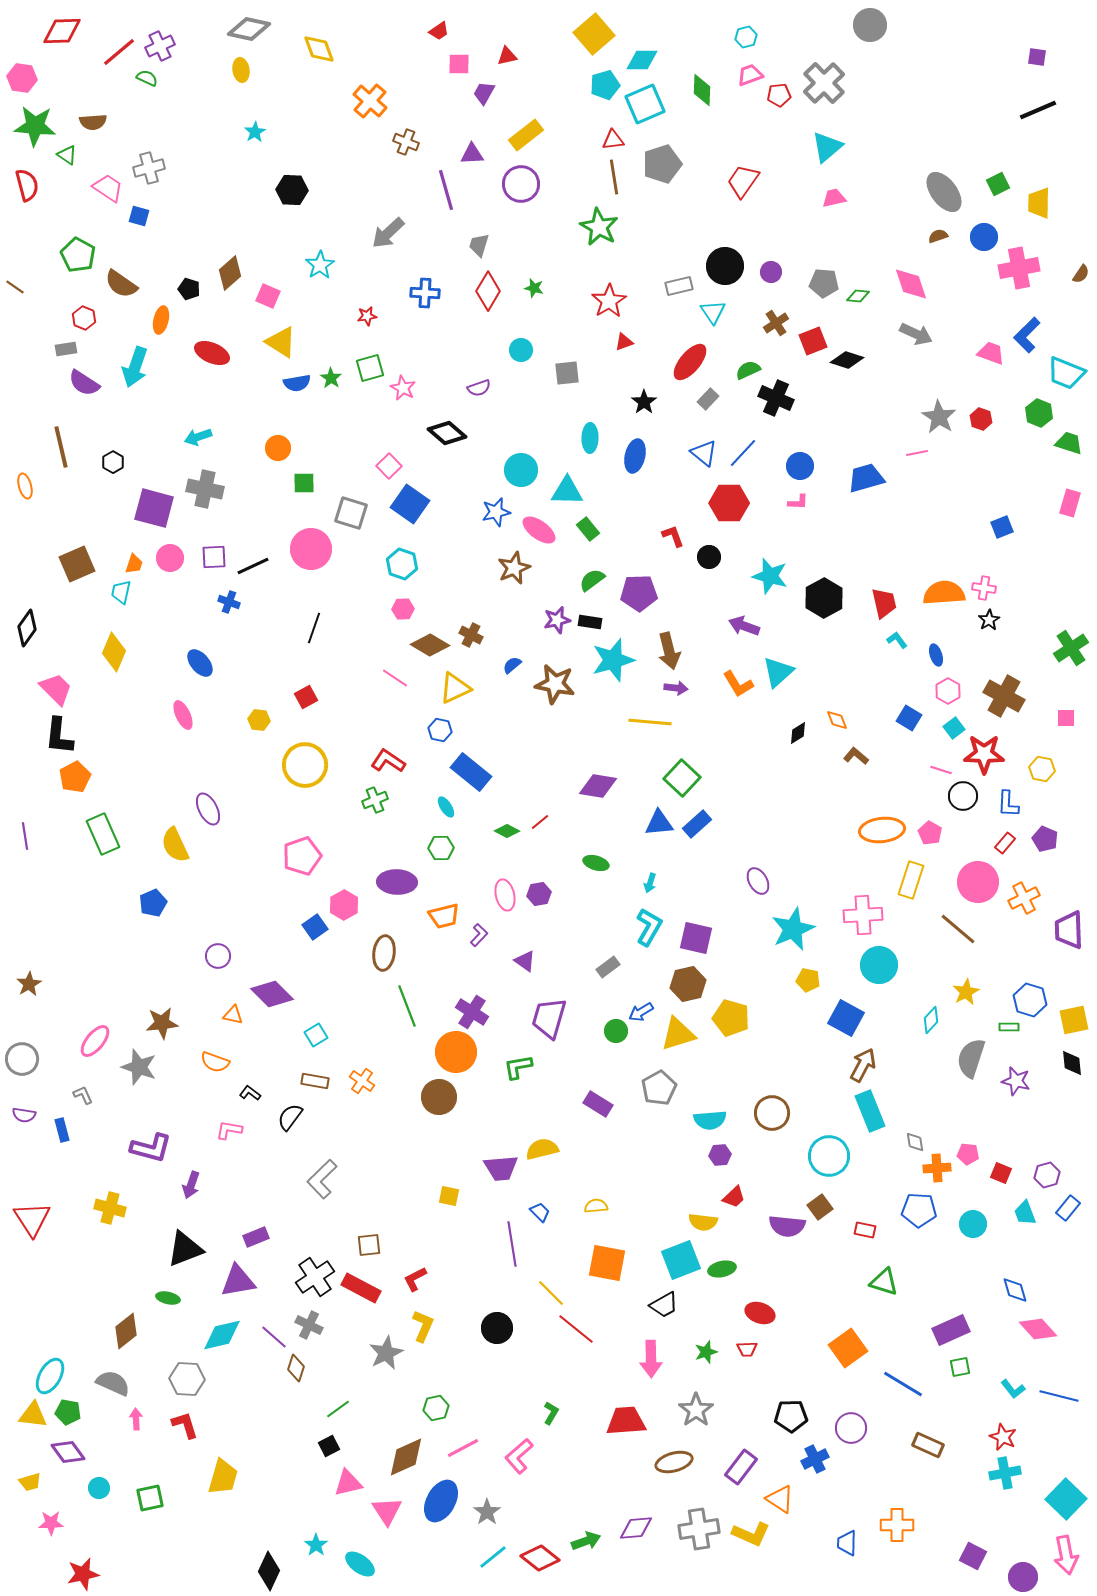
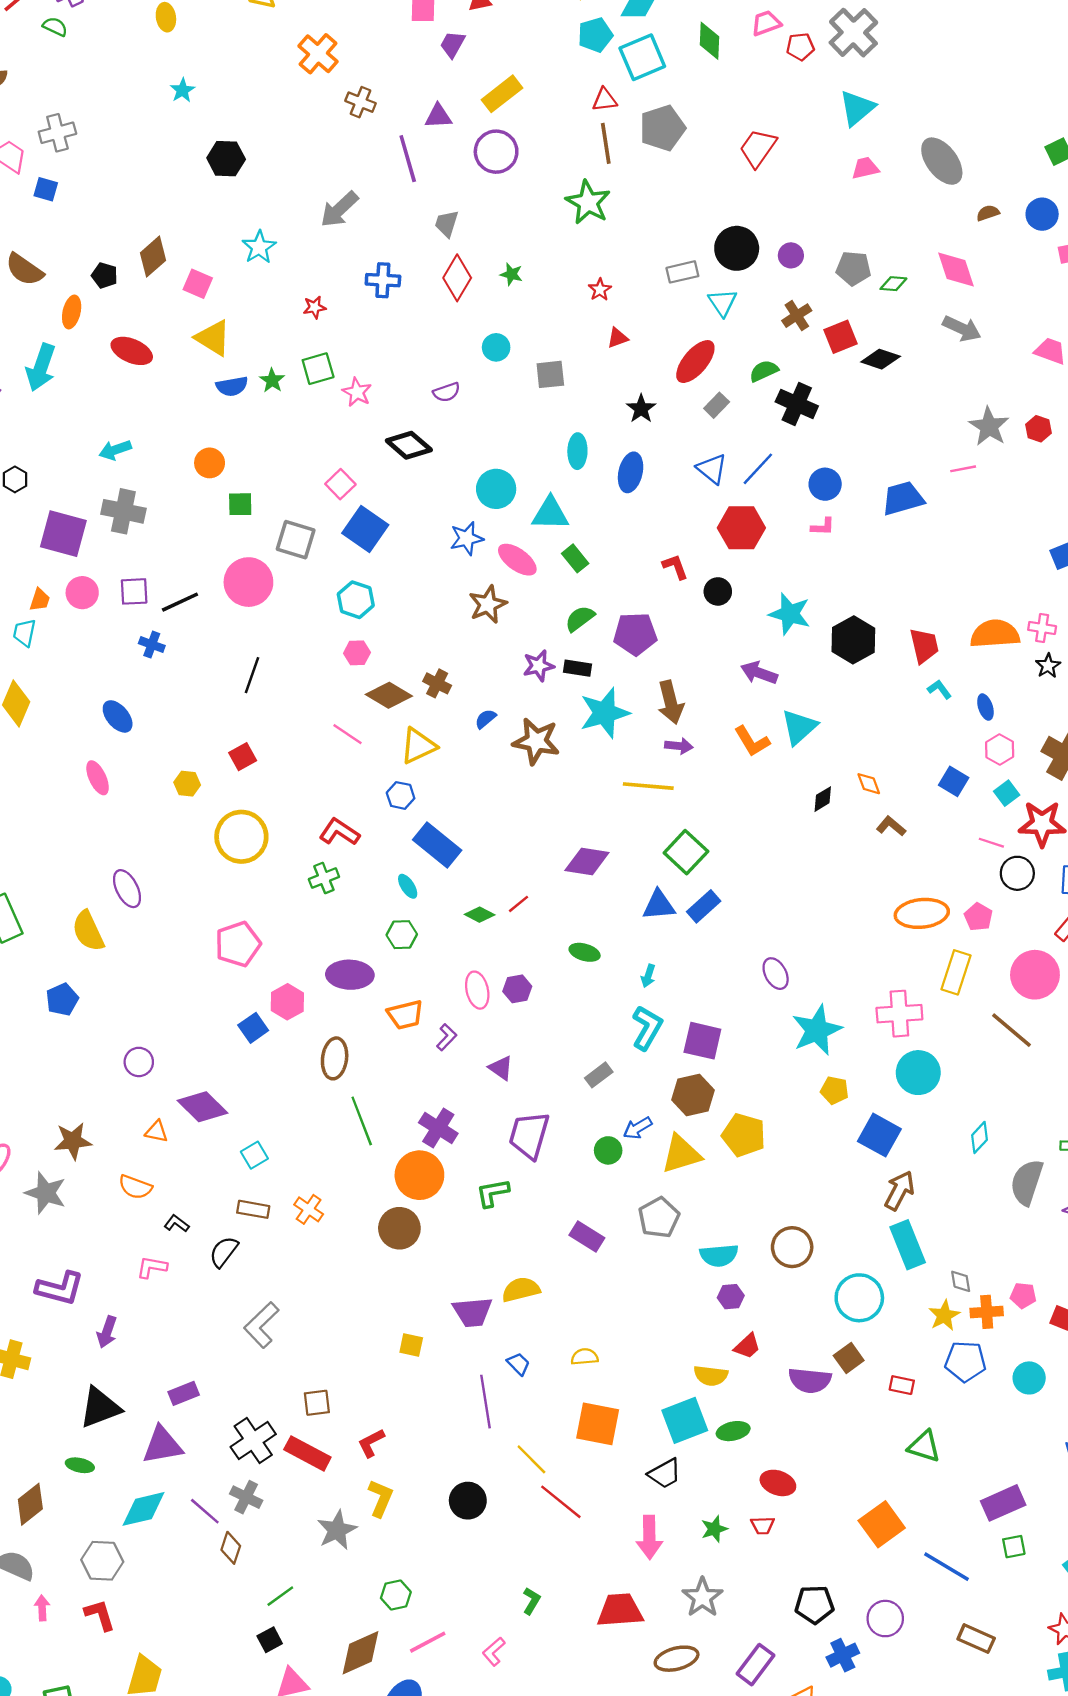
gray ellipse: (944, 192) -> (942, 161), moved
red star: (609, 301) -> (600, 290), size x0.6
yellow star: (966, 992) -> (944, 1315), moved
pink L-shape: (519, 1456) -> (494, 1652), size x0.7

